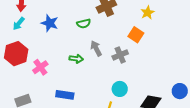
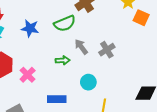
green semicircle: (84, 24) -> (65, 23), size x1.5
orange square: (136, 35) -> (141, 18), moved
cyan circle: (120, 89) -> (88, 82), moved

